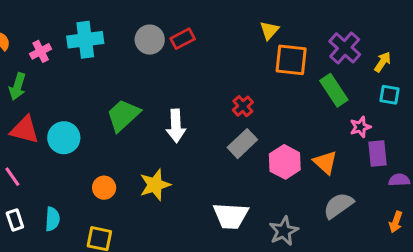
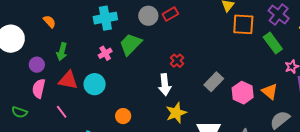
pink cross: (41, 51) -> (105, 53), moved
red cross: (243, 106) -> (177, 61), moved
green trapezoid: (123, 115) -> (131, 44), moved
white arrow: (176, 126) -> (165, 85), moved
yellow star: (155, 185) -> (176, 113), moved

